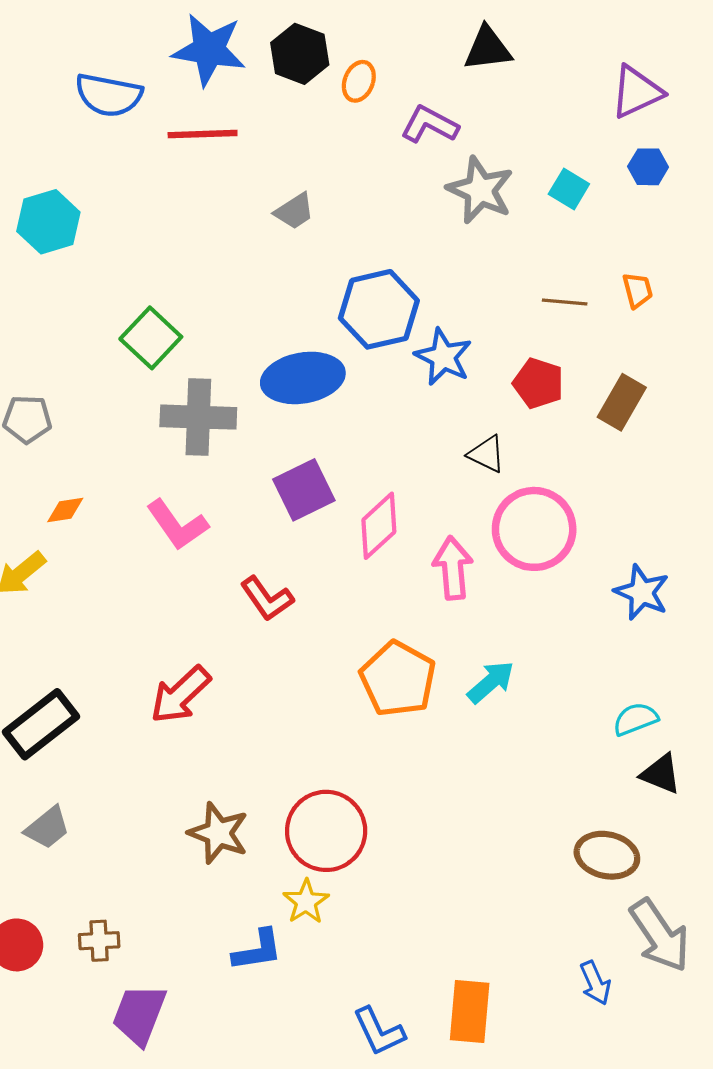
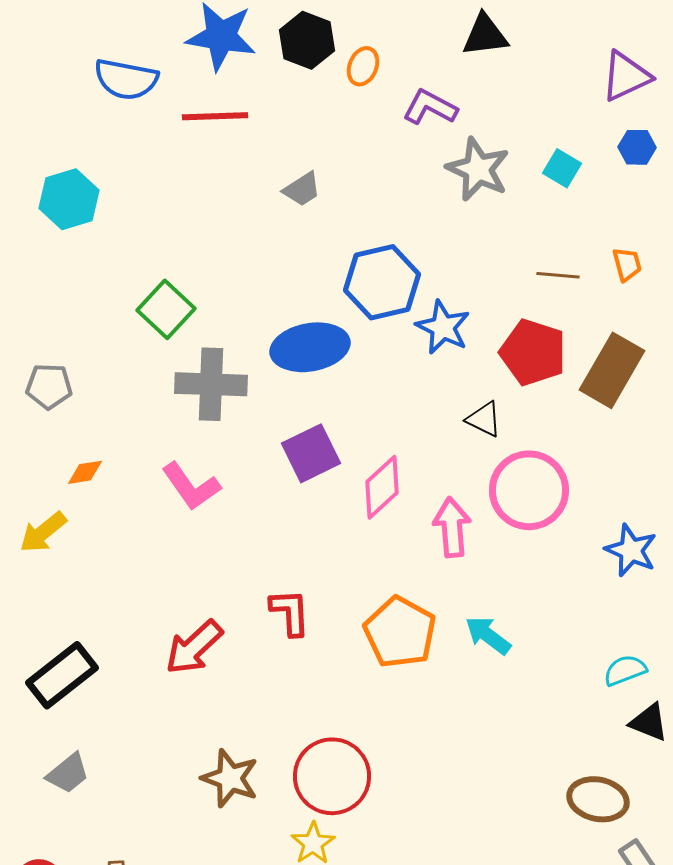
red pentagon: (538, 383) -> (533, 352), size x1.4
brown rectangle: (622, 402) -> (612, 370), size x1.4
red L-shape: (267, 599) -> (290, 612), moved, turned -148
cyan arrow: (491, 682) -> (488, 635), turned -102

